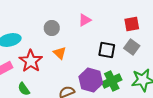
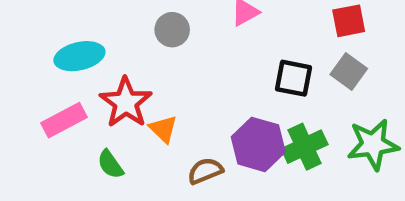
orange triangle: (60, 53) -> (163, 129), moved

